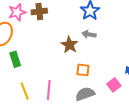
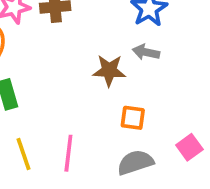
brown star: (69, 45) -> (109, 71), turned -30

